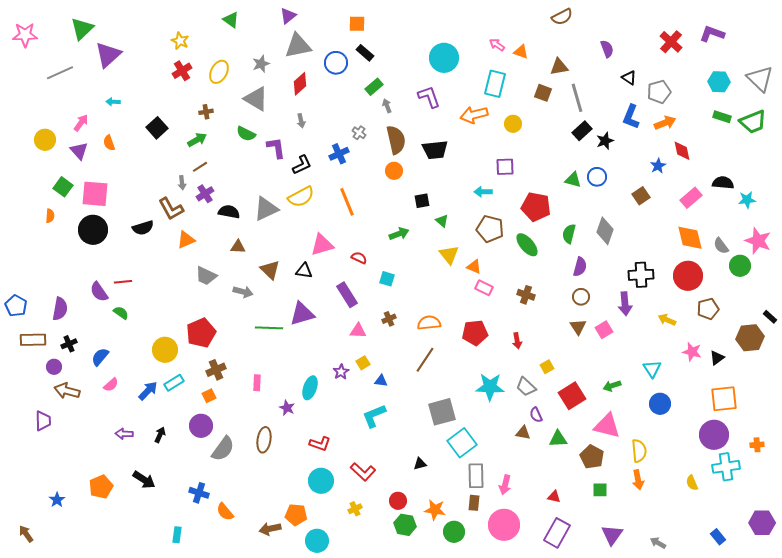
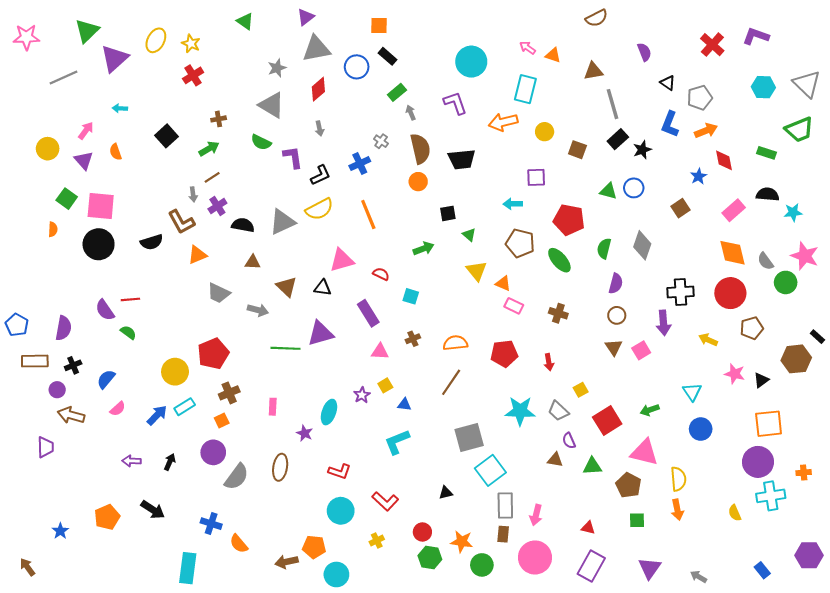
yellow ellipse: (219, 72) -> (156, 40), moved
brown square: (543, 93) -> (577, 150), moved
green rectangle: (722, 117) -> (766, 153), moved
cyan rectangle: (177, 535) -> (188, 568), size x1.8

